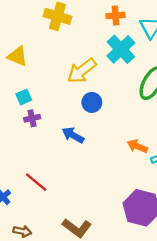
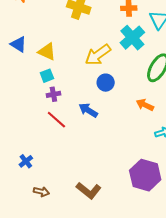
yellow triangle: (17, 56) -> (47, 52), moved
orange arrow: (137, 146) -> (145, 105), moved
red line: (36, 182) -> (56, 120), moved

